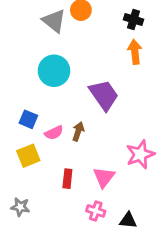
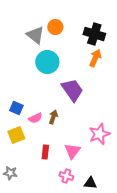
black cross: (134, 19) -> (94, 34), size x1.5
orange arrow: (135, 52) -> (95, 58), turned 30
cyan circle: (54, 71) -> (47, 62), moved

